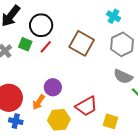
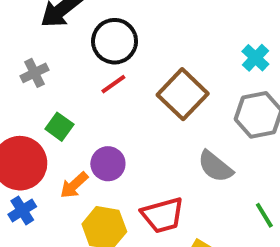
green square: (25, 44) -> (59, 127), moved
gray semicircle: (123, 77) -> (215, 167), moved
blue cross: (16, 121) -> (22, 210), turned 32

